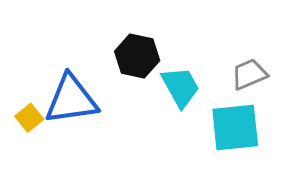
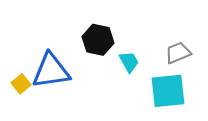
cyan trapezoid: (181, 87) -> (129, 62), size x0.7

